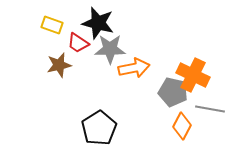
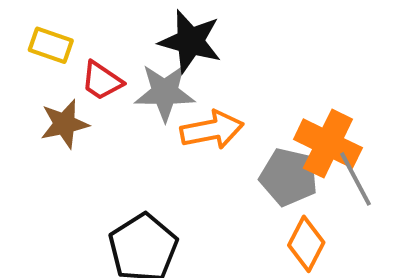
black star: (98, 23) -> (190, 41), moved
gray line: (210, 109) -> (355, 179), moved, turned 52

